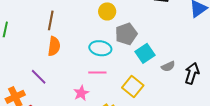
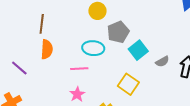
pink line: (97, 73) -> (79, 69), moved
purple line: (39, 77) -> (19, 68), moved

